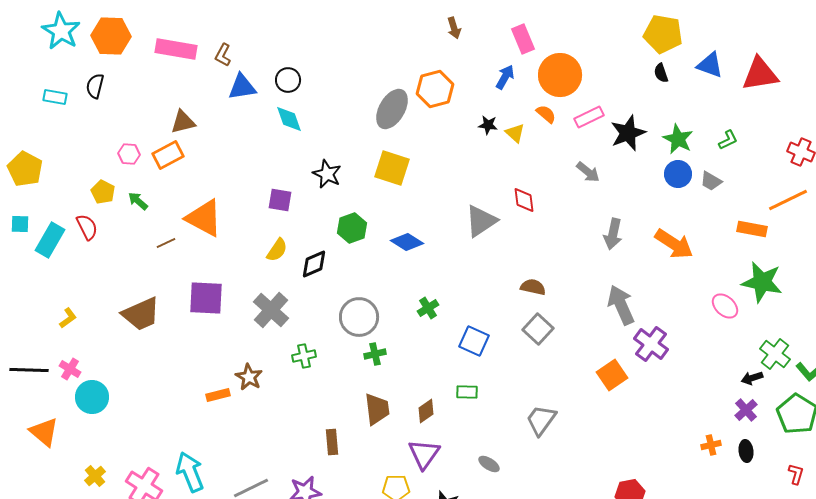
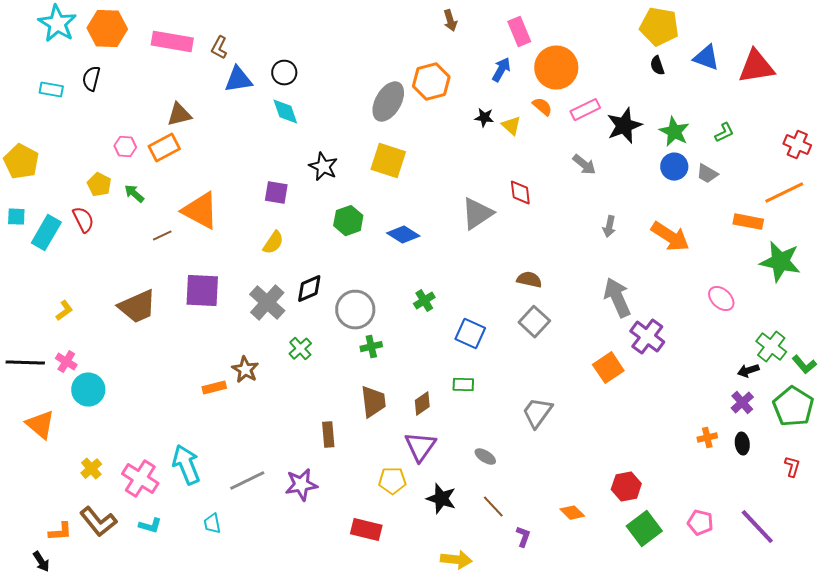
gray arrow: (613, 234) -> (609, 227), size x0.7
black diamond: (314, 264) -> (309, 289), moved
green star: (762, 282) -> (780, 262), moved
green cross: (304, 356) -> (300, 349), turned -30

